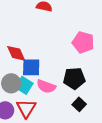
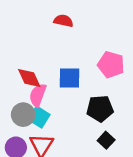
blue square: (31, 67) -> (69, 78), moved
pink semicircle: (46, 86) -> (38, 95), moved, turned 90

